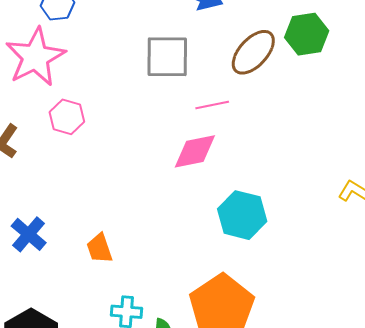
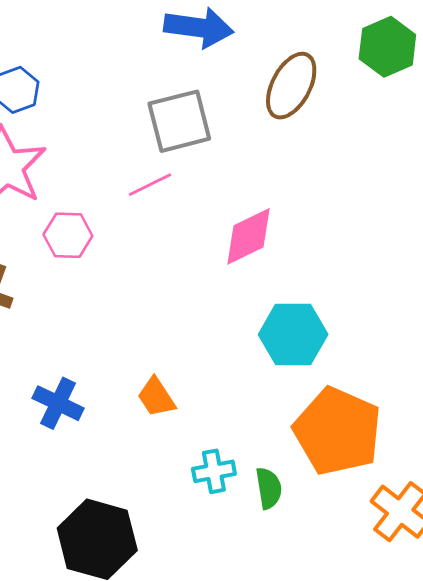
green hexagon: (307, 34) -> (387, 47), moved
pink line: (212, 105) -> (150, 185), moved
cyan hexagon: (242, 215) -> (293, 334), moved

